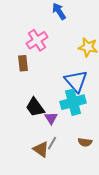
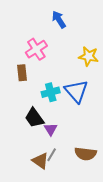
cyan cross: (73, 102) -> (51, 92), moved, size x0.7
brown semicircle: (85, 142) -> (85, 154), size x1.5

